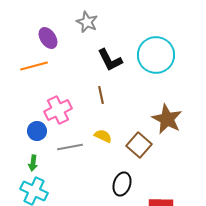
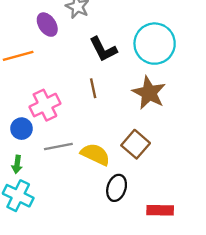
purple ellipse: (48, 38) -> (47, 25), moved
brown star: (167, 119) -> (149, 93), moved
yellow semicircle: (103, 136) -> (95, 154), moved, size x1.5

